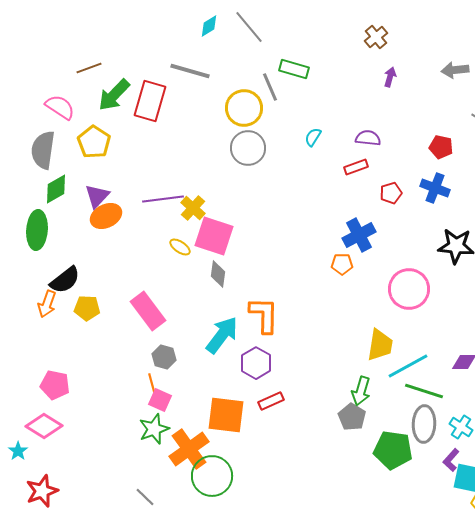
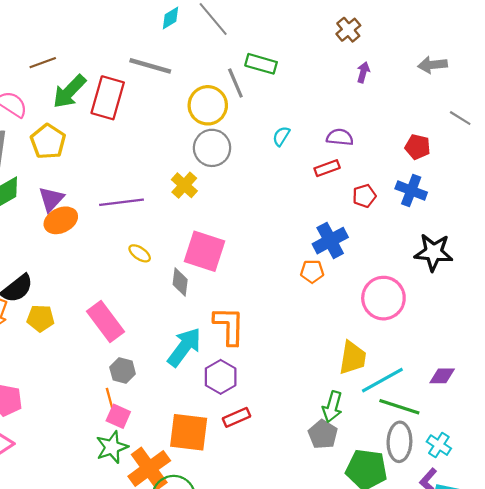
yellow cross: (193, 208) -> (184, 185), moved
pink square: (214, 236) -> (205, 251), moved

